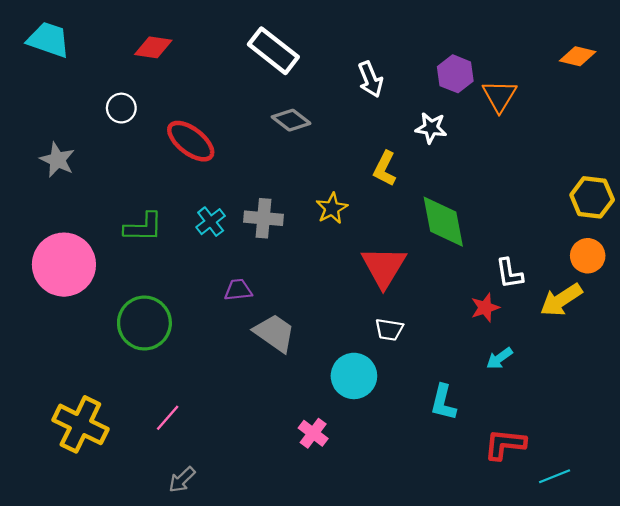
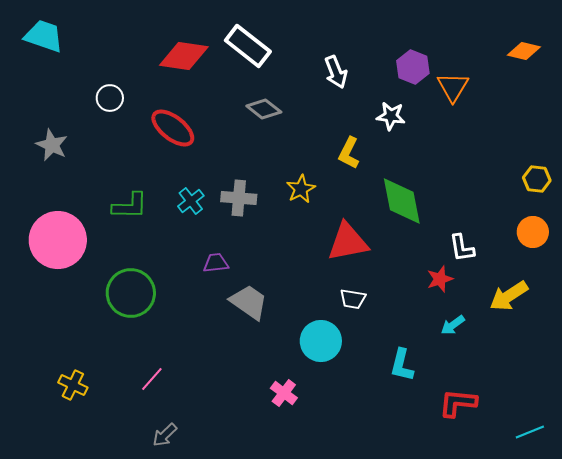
red diamond: (153, 47) -> (184, 56), moved, size x1.4
yellow hexagon: (592, 197) -> (537, 179), size x0.7
red triangle: (384, 267) -> (348, 242), turned 48
yellow arrow: (561, 300) -> (509, 296), moved
yellow cross: (80, 424) -> (73, 385), size x0.6
cyan line: (555, 476) -> (530, 432), moved

